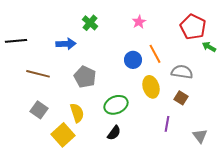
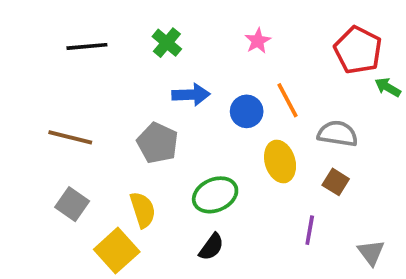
black line: (16, 41) -> (87, 46), moved
blue arrow: (66, 44) -> (191, 95), moved

